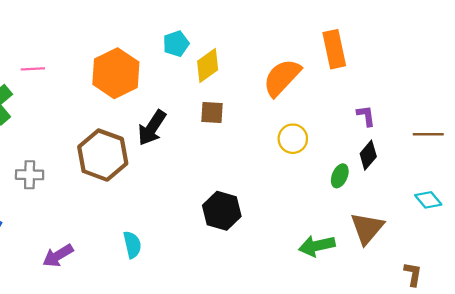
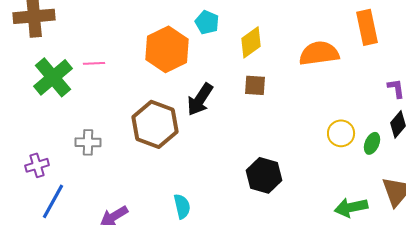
cyan pentagon: (176, 44) -> (207, 22), moved, turned -30
pink line: (33, 69) -> (94, 63), moved
orange semicircle: (282, 78) -> (319, 53), turned 39
yellow circle: (293, 139) -> (341, 133), moved

